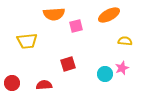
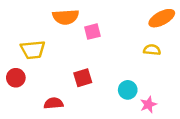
orange ellipse: (109, 15) -> (162, 18), moved
pink star: (122, 68) -> (148, 104), moved
red circle: (12, 83) -> (16, 78), moved

